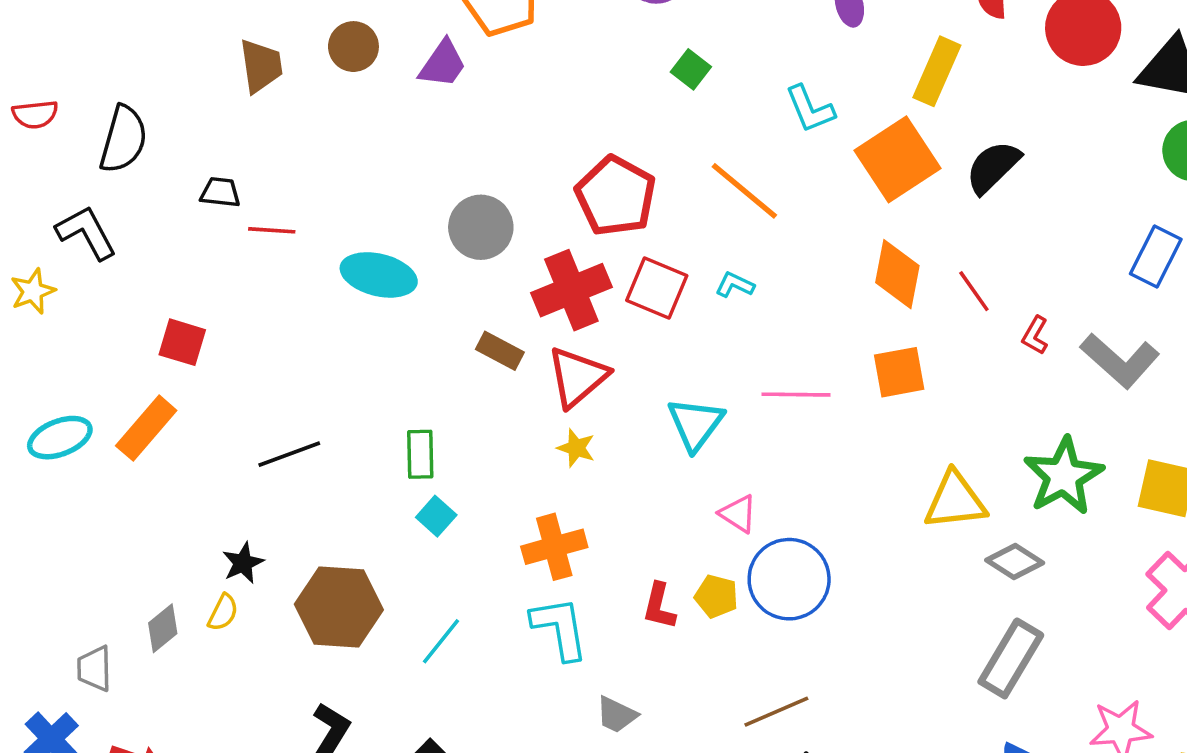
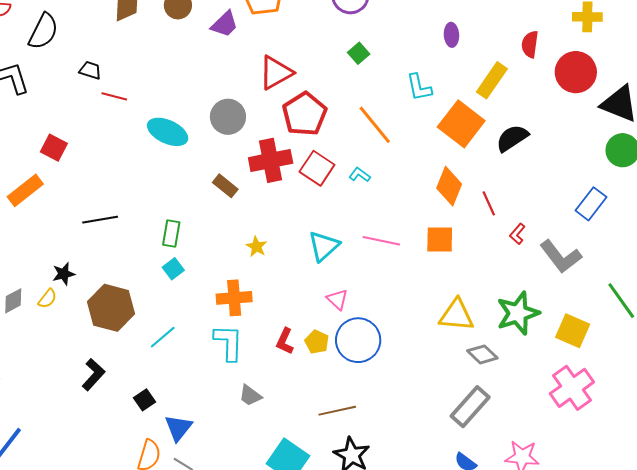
orange square: (897, 159) -> (461, 124), turned -30
red triangle: (577, 377) -> (276, 73), moved

